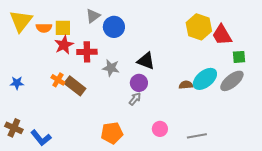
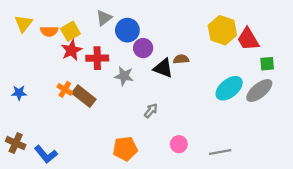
yellow triangle: (21, 21) -> (23, 23), size x0.7
yellow square: (63, 28) -> (70, 31), turned -30
purple circle: (139, 83) -> (143, 48), moved
brown semicircle: (186, 85) -> (181, 59), moved

